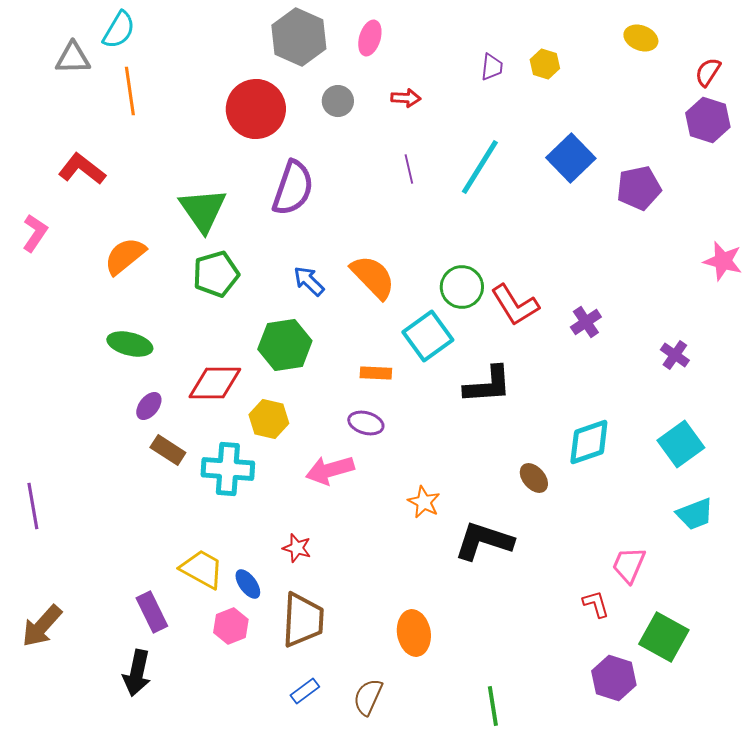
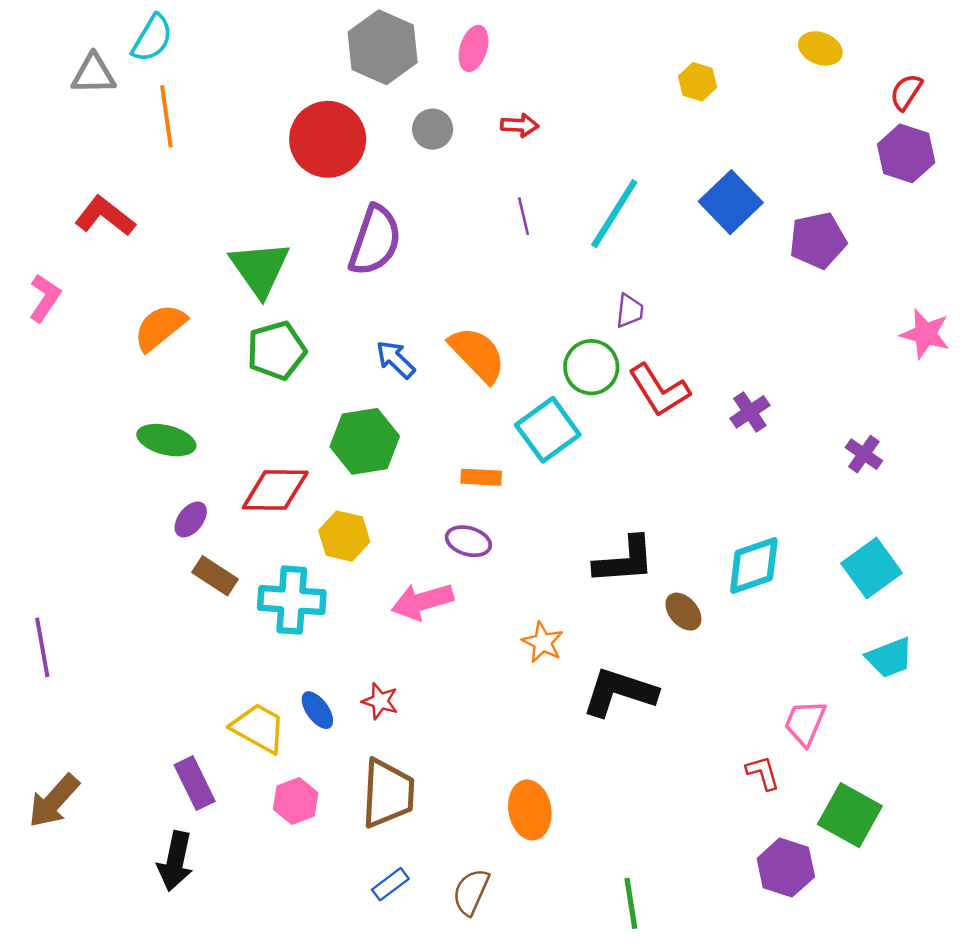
purple trapezoid: (492, 67) -> (630, 311), moved
black L-shape: (488, 385) -> (625, 560), moved
blue ellipse: (248, 584) -> (317, 710), moved

